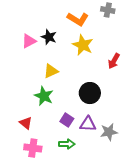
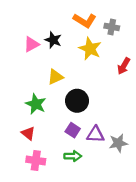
gray cross: (108, 10) -> (112, 27), moved
black circle: (90, 93) -> (77, 101), moved
green star: (44, 96) -> (36, 104), moved

